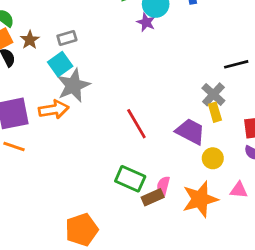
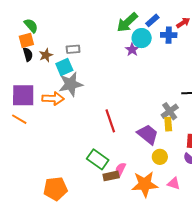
brown star: (30, 40) -> (46, 55), moved

